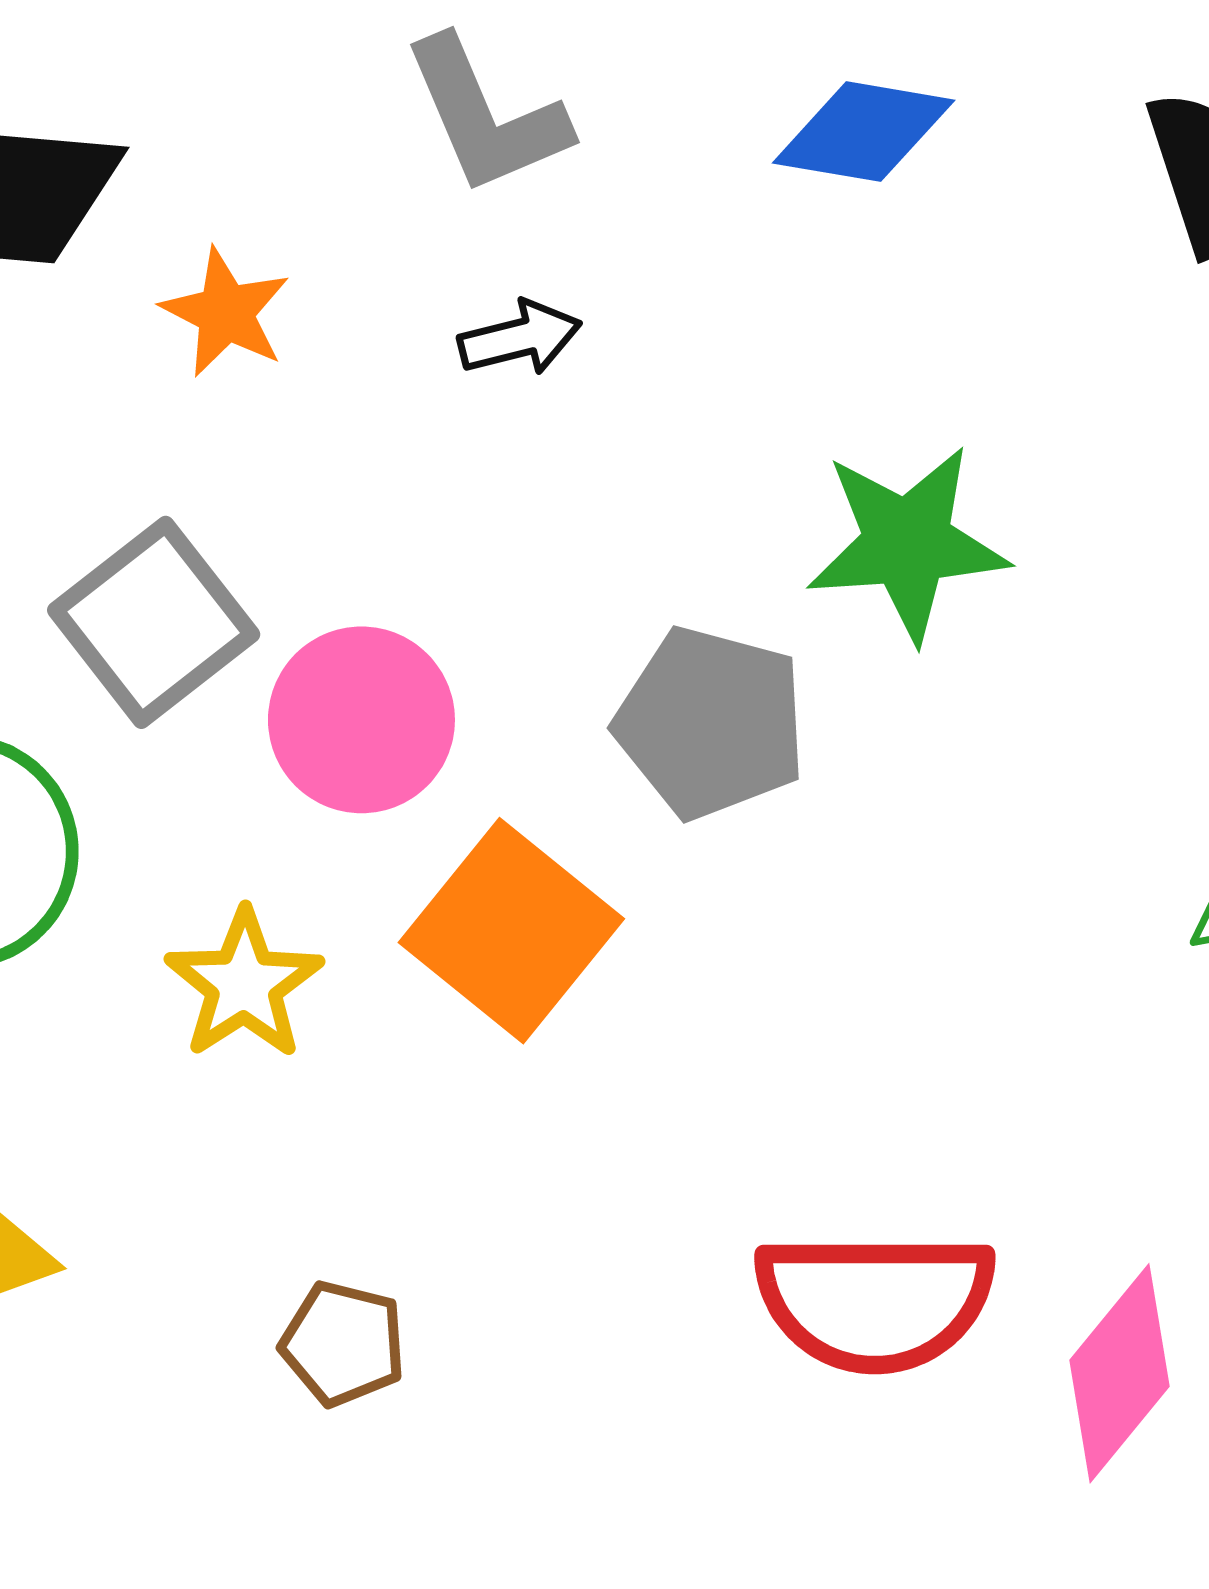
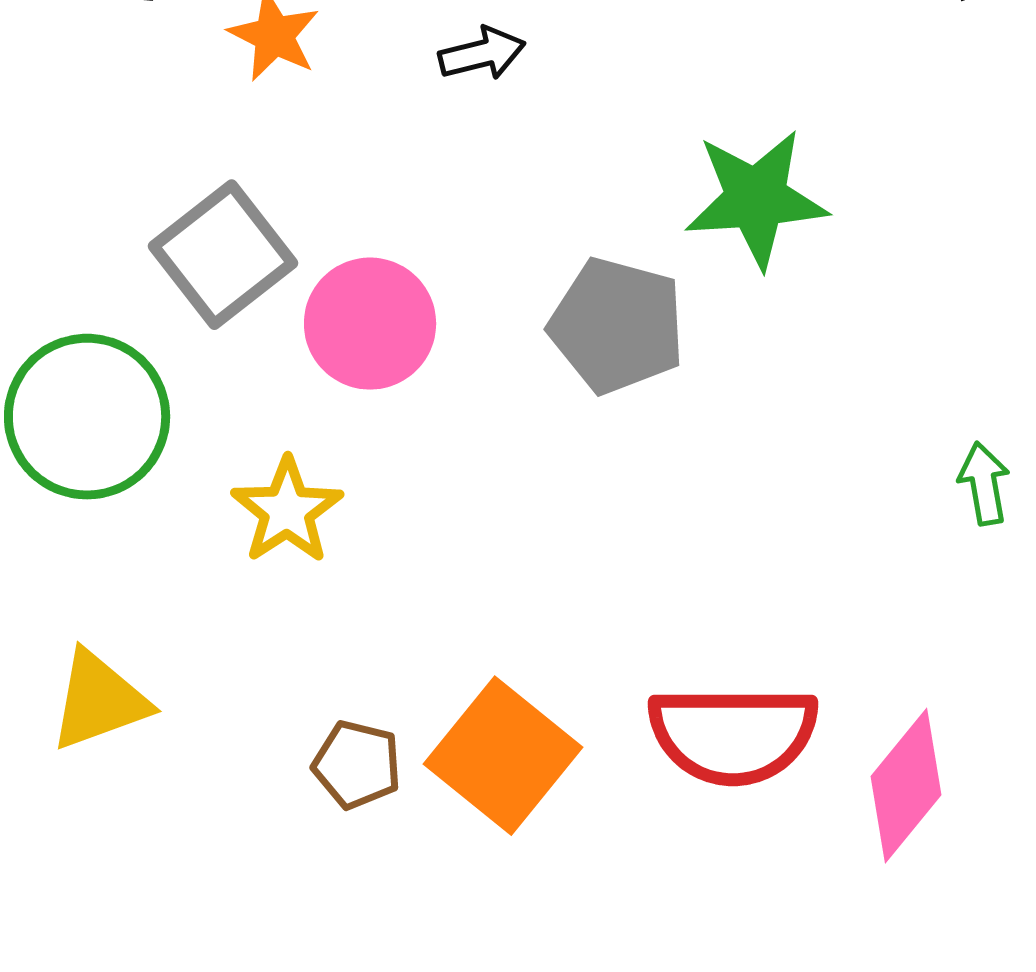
orange square: (511, 931) -> (503, 756), moved

